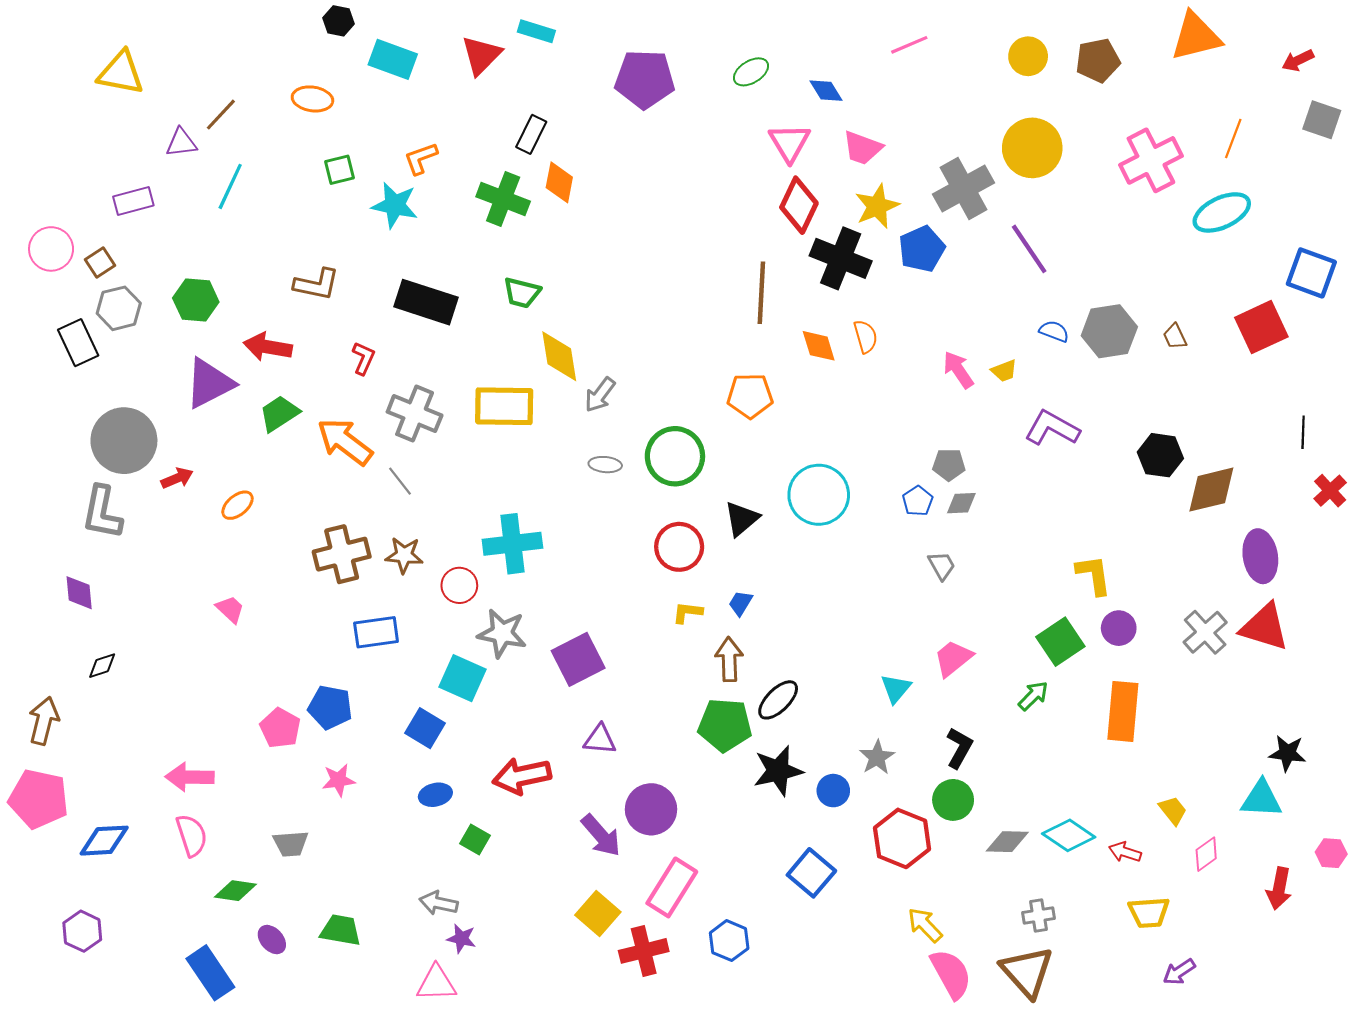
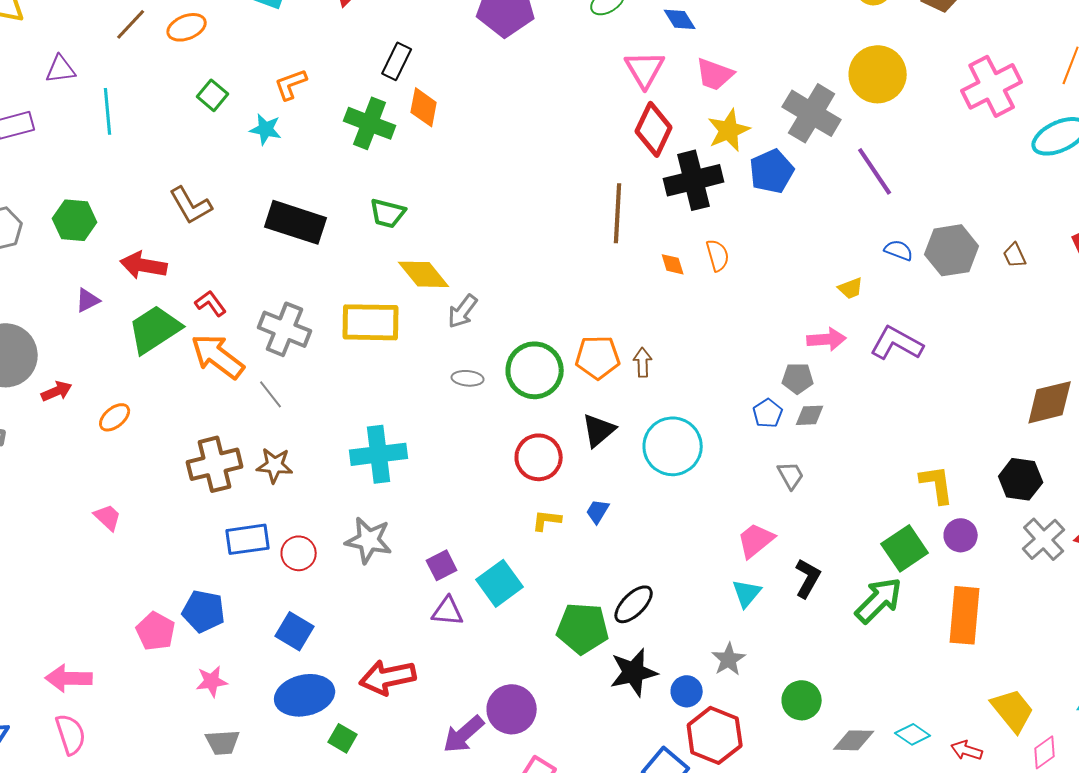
orange ellipse: (312, 99) -> (187, 27), turned -30
brown line: (221, 115) -> (131, 24), moved
green square: (340, 170) -> (213, 95), turned -36
cyan line: (230, 186) -> (108, 111), turned -30
gray cross: (963, 189) -> (812, 113), turned -30
cyan star: (395, 205) -> (266, 129), size x0.7
black cross: (841, 258) -> (694, 180), turned -36
brown L-shape: (317, 284) -> (191, 205), turned 48
orange diamond: (819, 346) -> (673, 264), size x0.7
yellow diamond: (559, 356) -> (424, 274), turned -30
red L-shape: (364, 358) -> (211, 303), moved, turned -60
pink arrow: (958, 370) -> (827, 339), moved, turned 120
purple triangle: (209, 383) -> (88, 300), size x0.5
orange pentagon: (750, 396) -> (598, 357), moved
green trapezoid: (279, 414) -> (155, 329), size x1.4
black hexagon: (1160, 455) -> (1021, 479), moved
cyan circle: (819, 495) -> (673, 446), moved
red circle: (459, 585) -> (299, 553), moved
pink trapezoid: (953, 658) -> (756, 540), moved
purple square: (578, 659) -> (442, 565), size x0.6
brown arrow: (729, 659) -> (643, 362), moved, size x0.7
cyan square: (462, 678) -> (500, 583), moved, turned 30
green arrow: (1033, 696) -> (879, 600), size x1.6
purple triangle: (600, 740) -> (448, 611), moved
black L-shape: (959, 748) -> (808, 578), moved
blue ellipse: (435, 795) -> (305, 695), size x1.8
yellow trapezoid: (1173, 810) -> (1013, 710), size x1.6
purple arrow: (601, 835) -> (464, 734), turned 90
cyan diamond: (1069, 835) -> (913, 734), size x0.7
red hexagon: (902, 838) -> (715, 735), moved
gray trapezoid: (291, 844) -> (223, 742), moved

